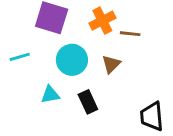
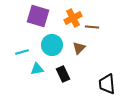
cyan line: (20, 57) -> (22, 52), moved

